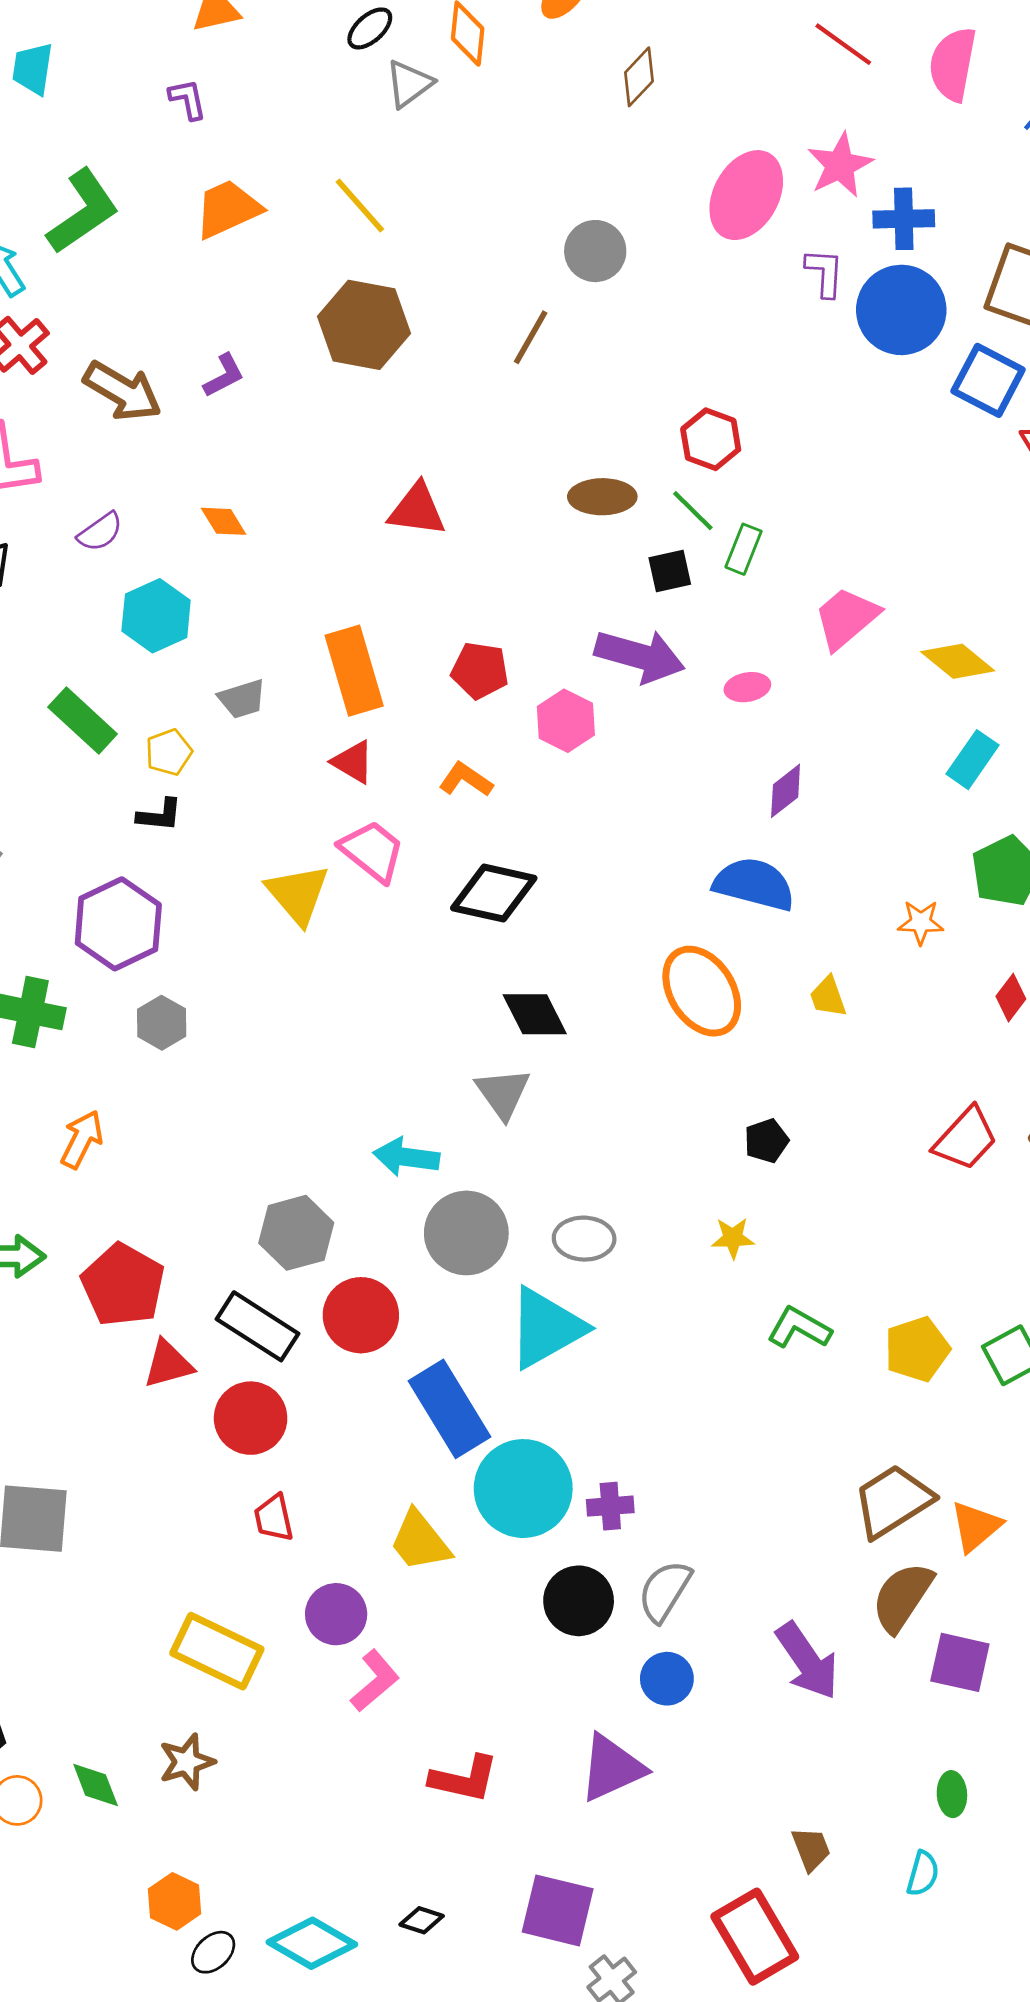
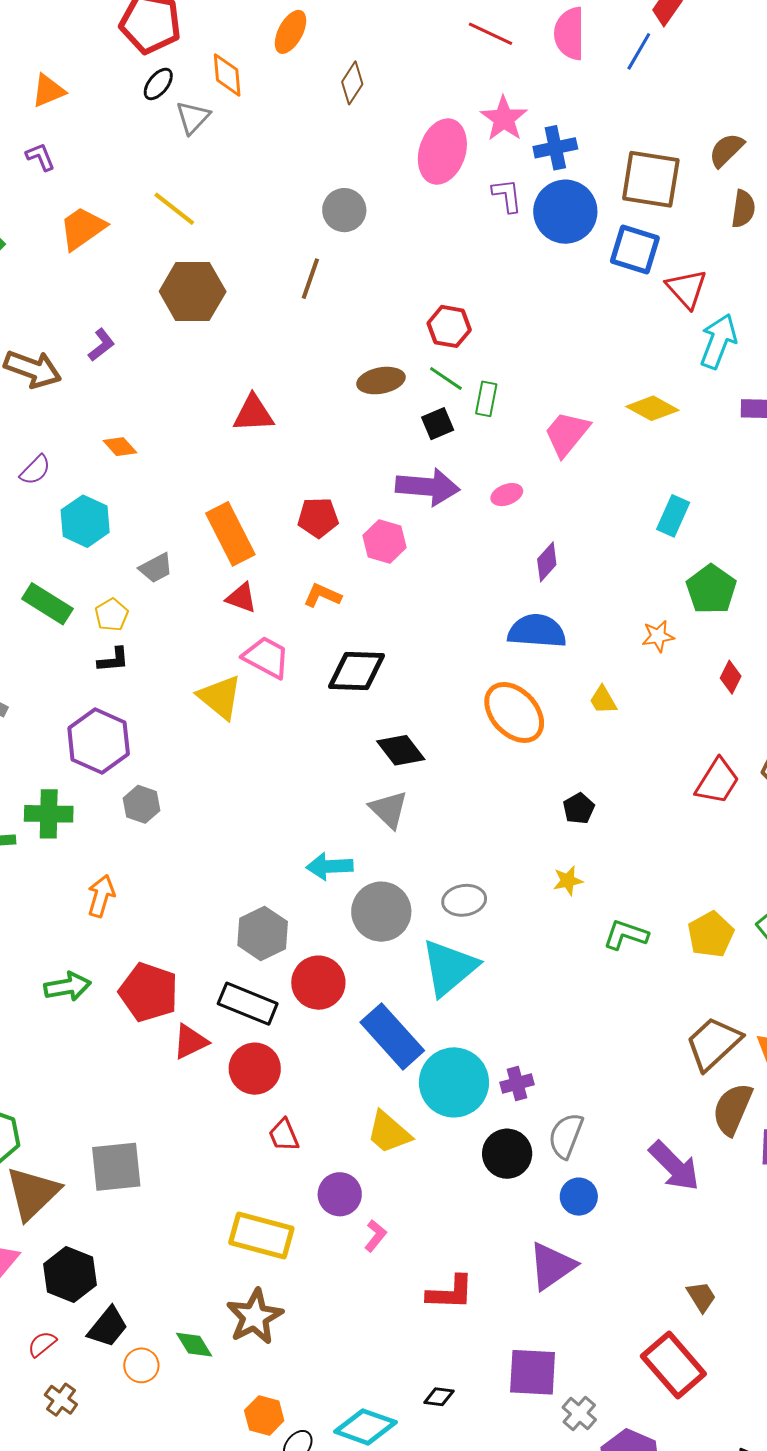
yellow diamond: (958, 661) -> (652, 408), moved
pink L-shape: (375, 1681) -> (375, 1236), size x0.7
brown star: (187, 1762) -> (255, 1317), size x1.4

